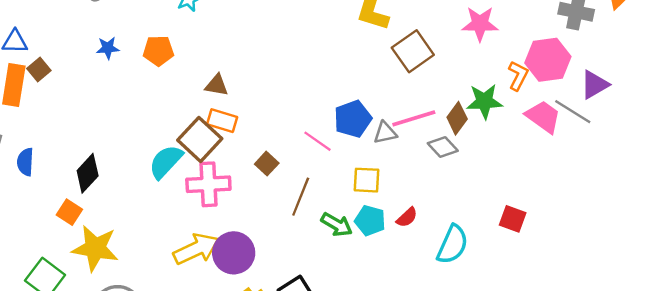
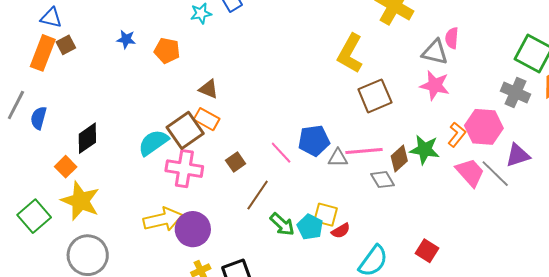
yellow square: (366, 180) -> (326, 215), moved

